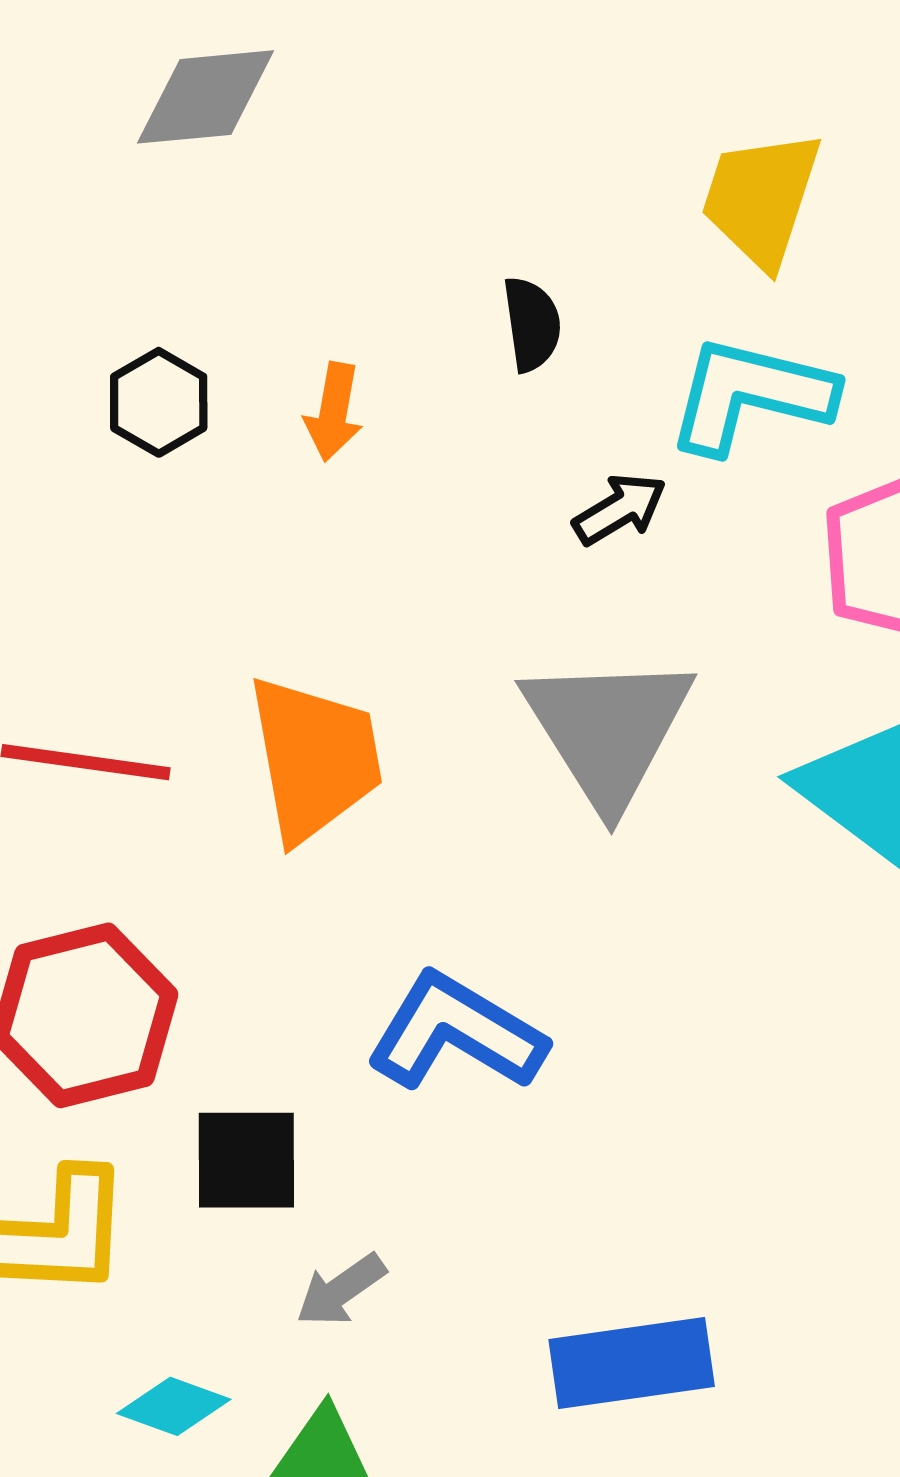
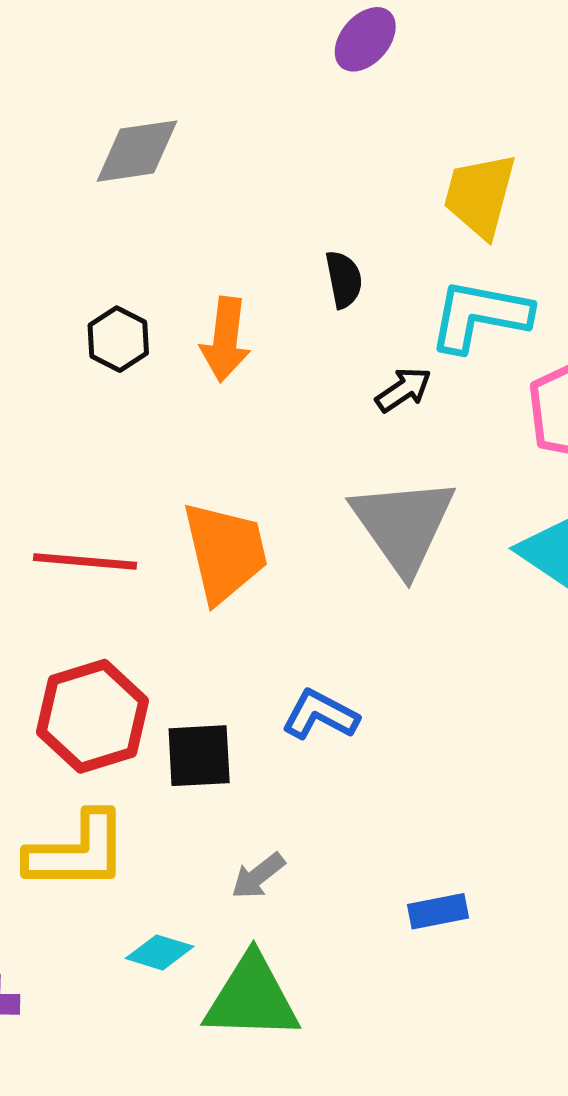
orange arrow: (334, 412) -> (225, 339), size x1.4
blue L-shape: (456, 1032) -> (320, 715), size x0.7
black square: (246, 1160) -> (199, 756), moved
blue rectangle: (632, 1363) -> (438, 911), size x0.6

